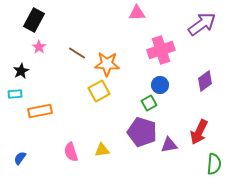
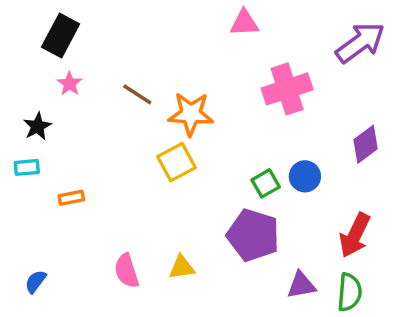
blue circle: (160, 85) -> (305, 176), moved
orange rectangle: (40, 111) -> (71, 198), size x0.6
purple triangle: (169, 145) -> (301, 285), moved
green semicircle: (214, 164) -> (349, 292), moved

